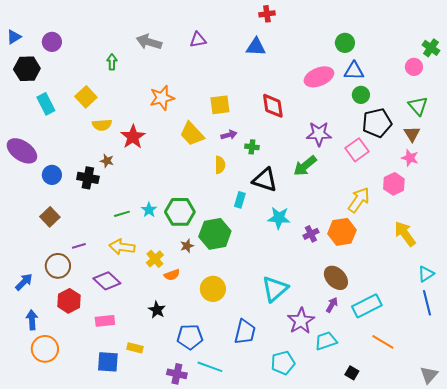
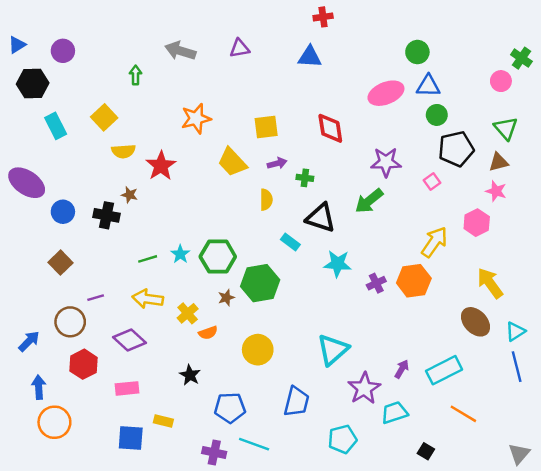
brown triangle: (412, 134) -> (498, 162), turned 48
pink square: (357, 150) -> (432, 181), size x0.6
cyan rectangle: (240, 200) -> (290, 242), turned -70
brown ellipse: (336, 278) -> (475, 322), moved

